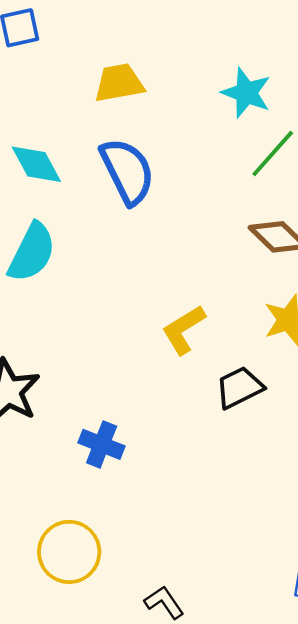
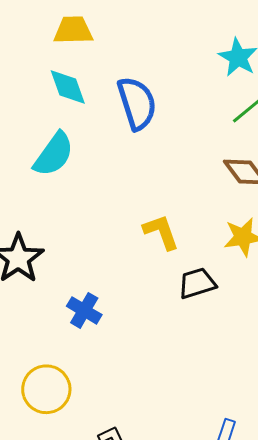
yellow trapezoid: (119, 83) -> (73, 30), moved
yellow L-shape: (184, 330) -> (161, 232), turned 93

